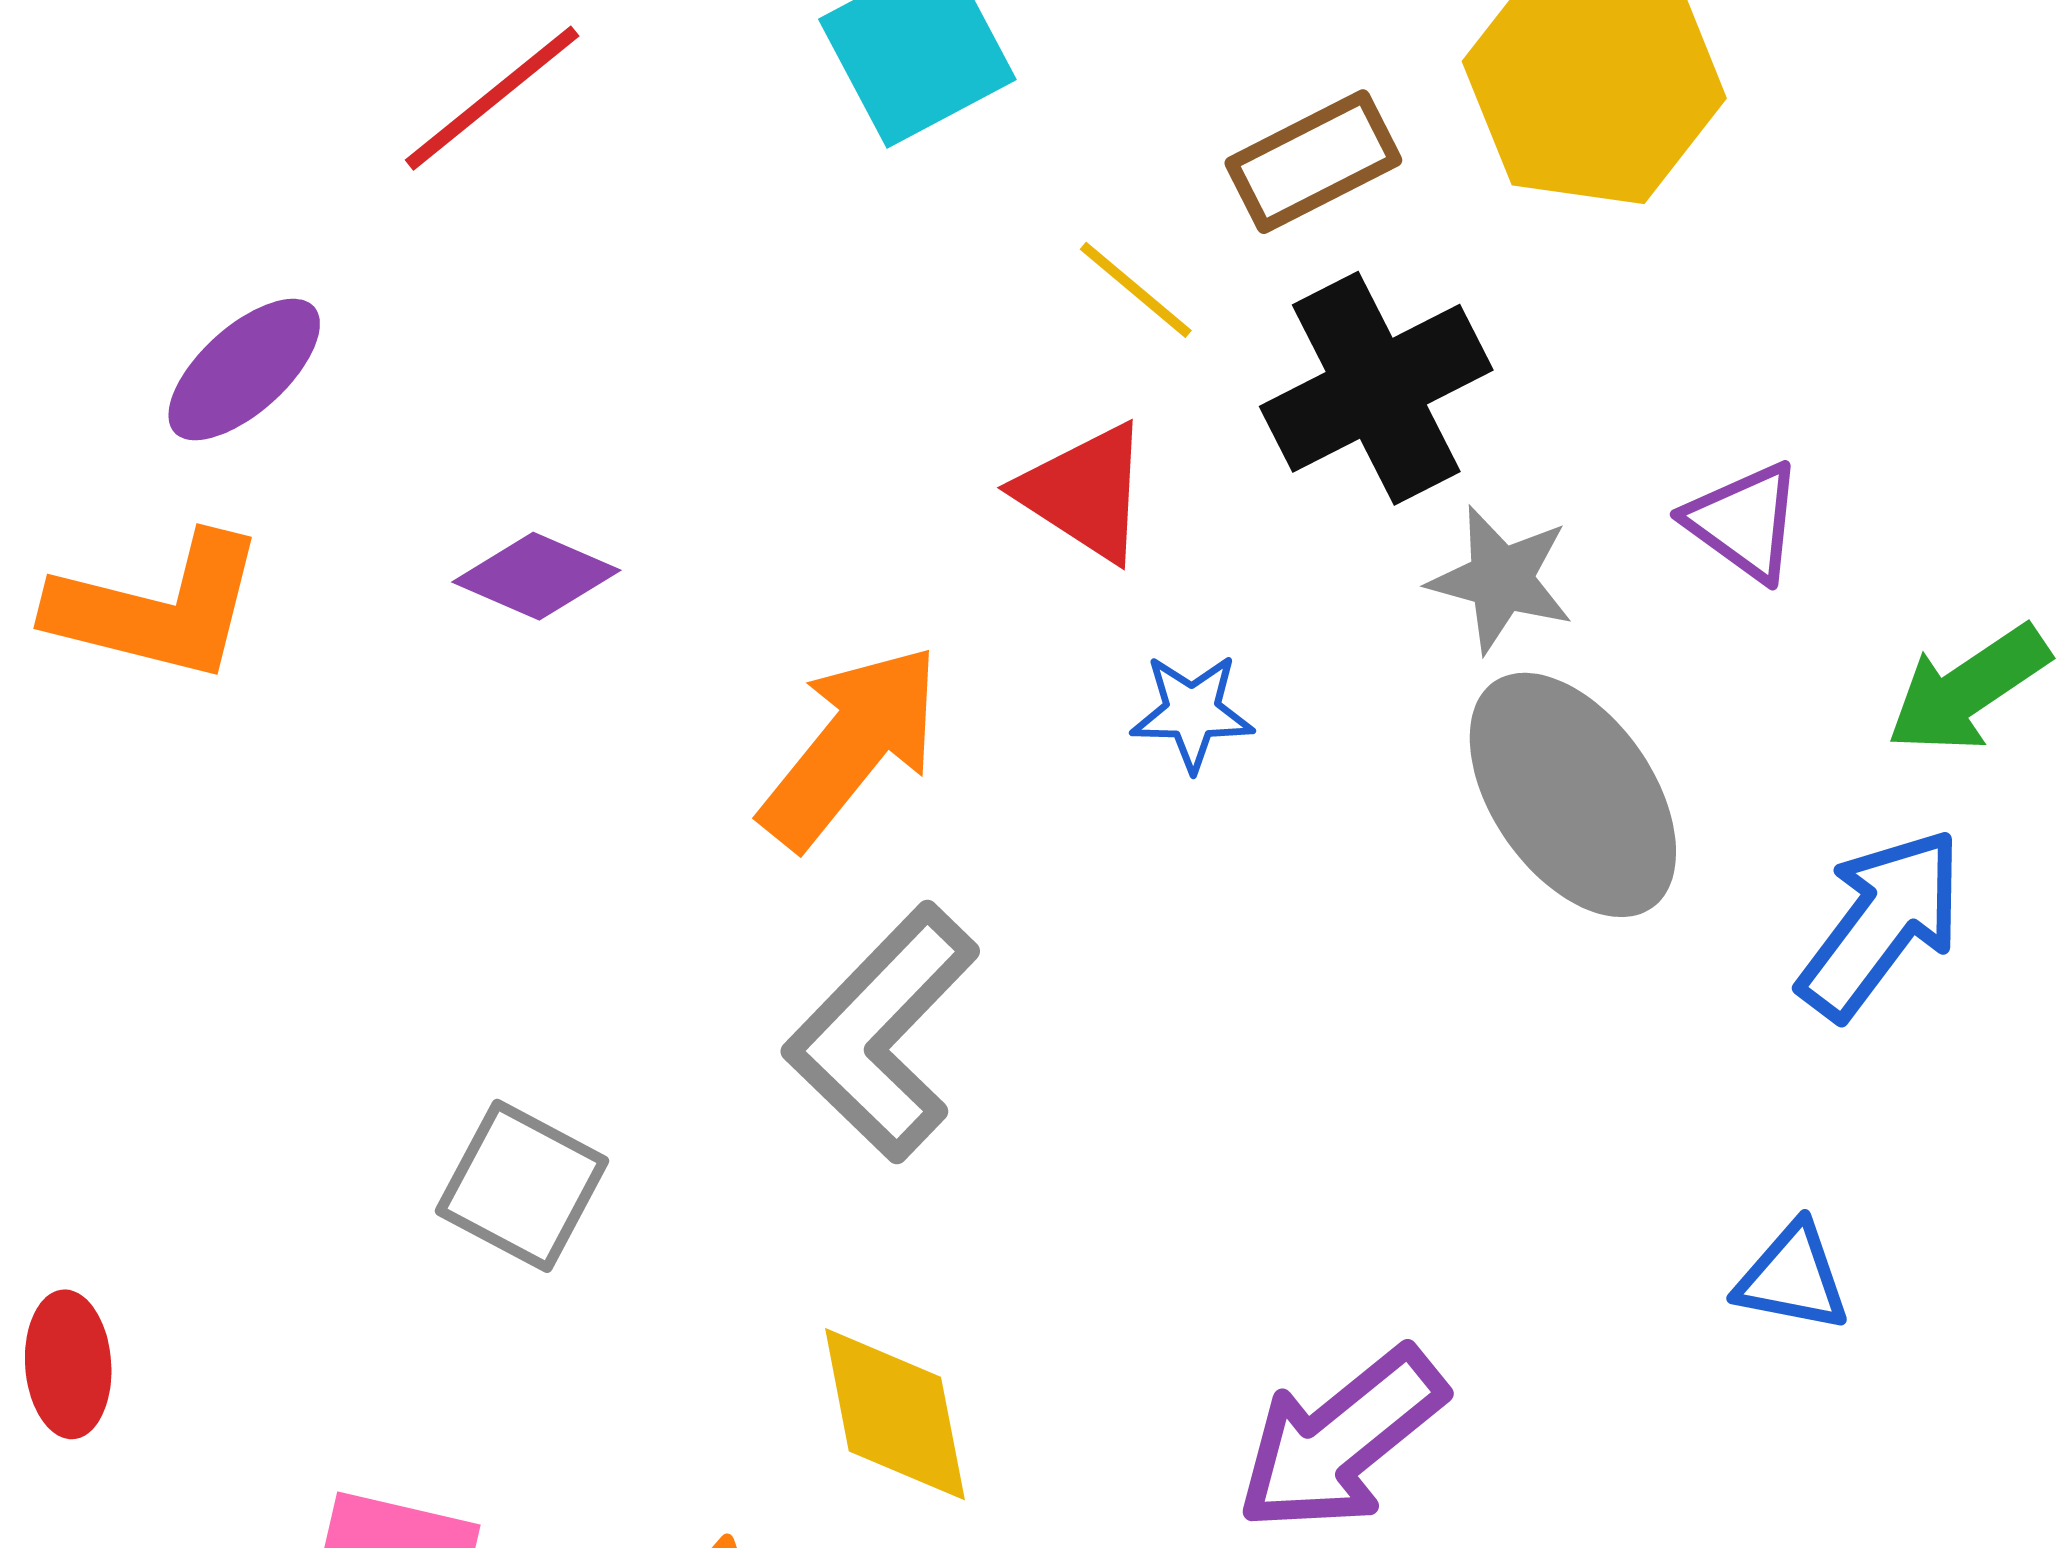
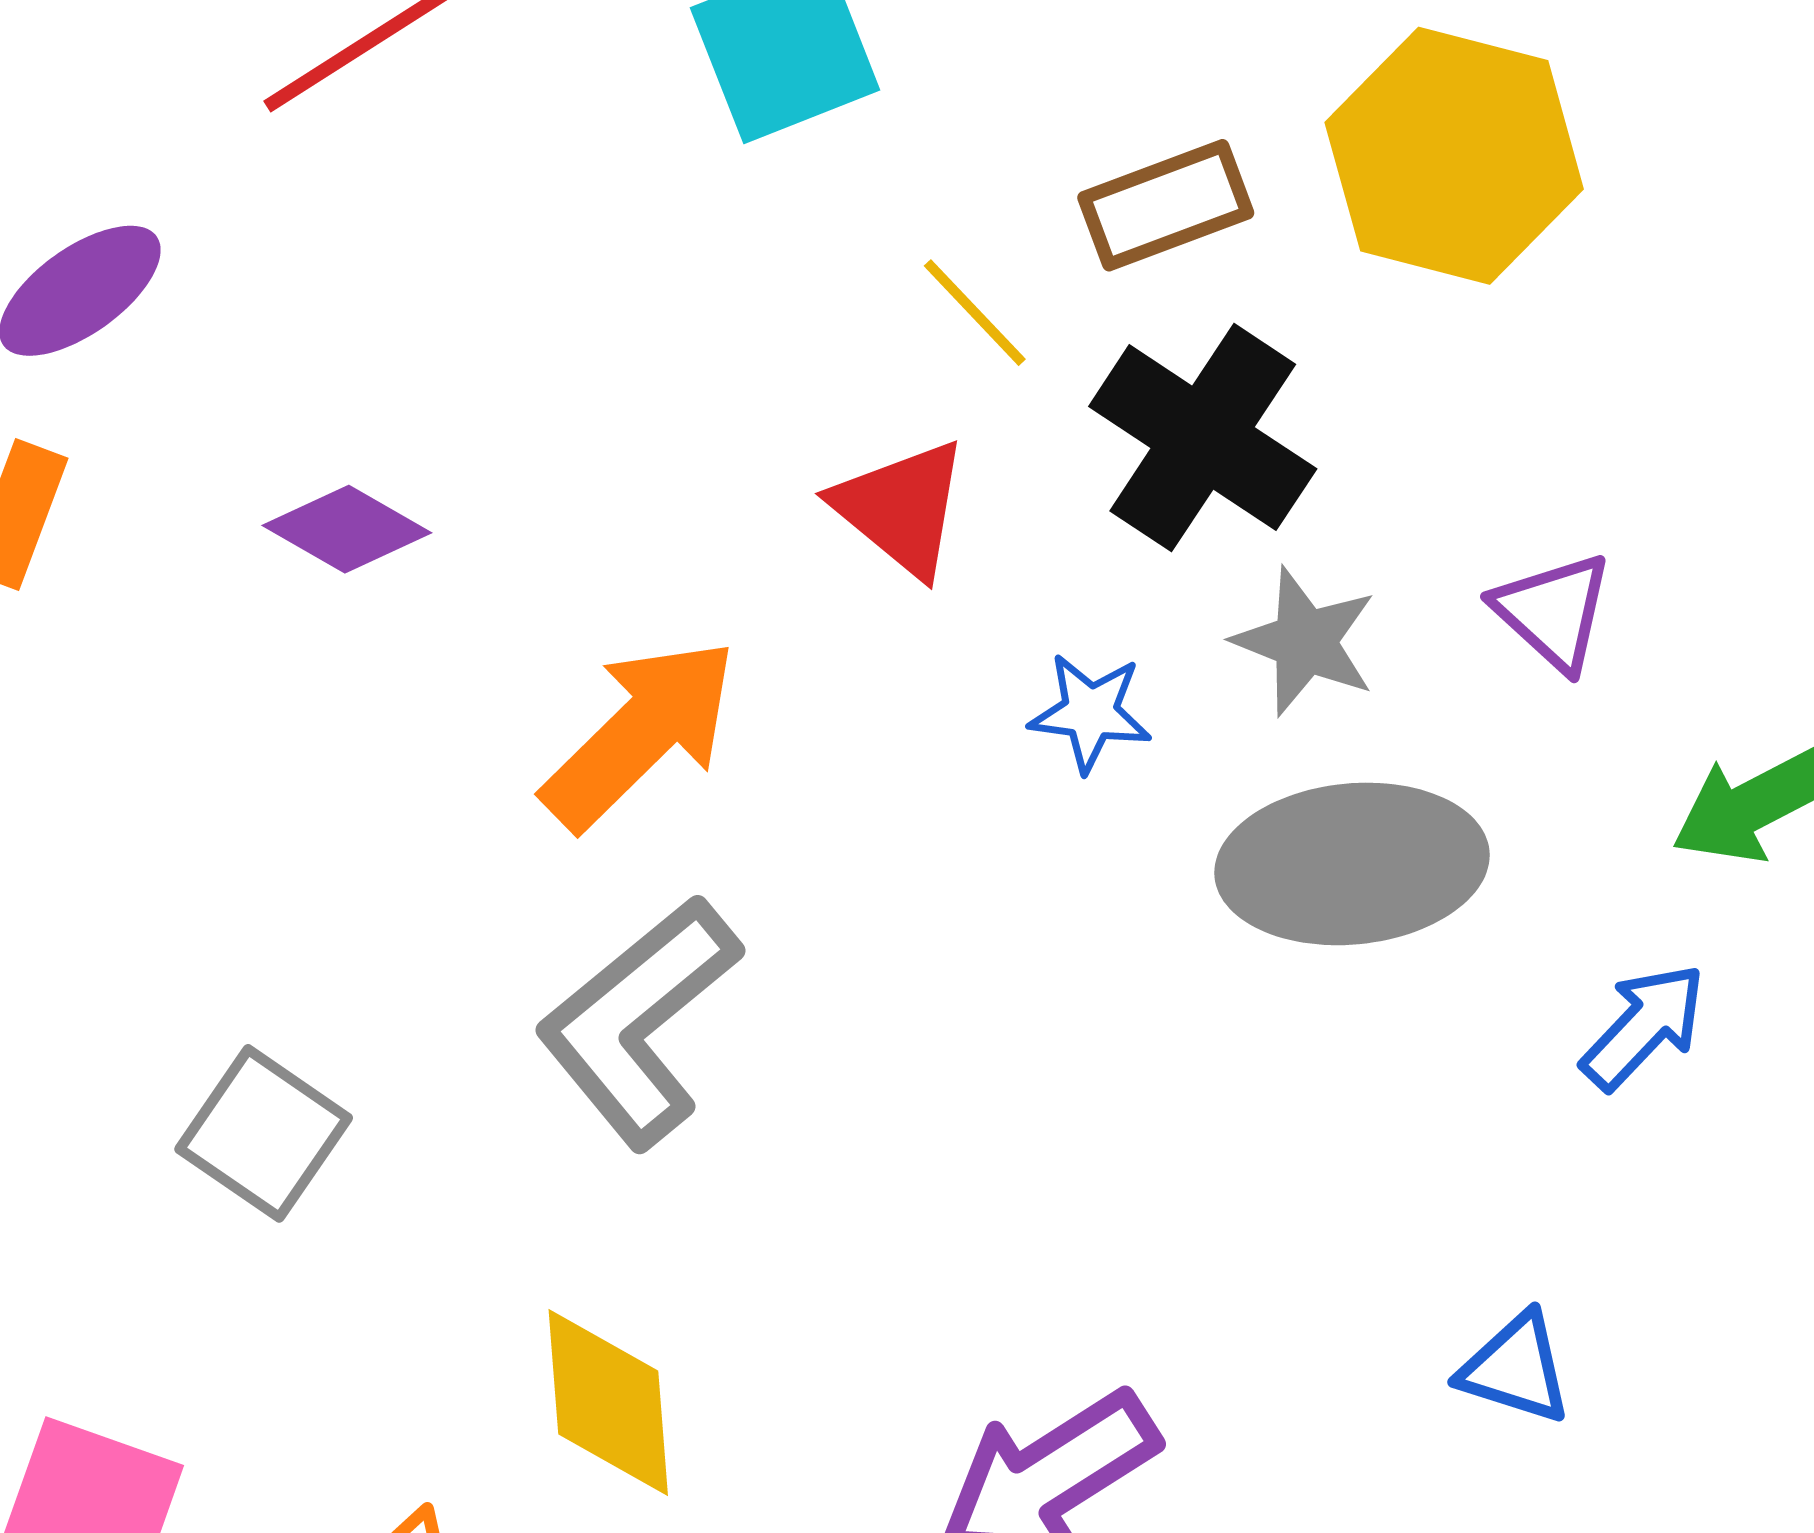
black cross: (1376, 388) -> (1203, 438), turned -36
blue star: (1192, 712) -> (1090, 713), moved
gray ellipse: (1573, 795) -> (1352, 864), turned -67
blue arrow: (1881, 923) -> (1644, 1026), size x0.7

